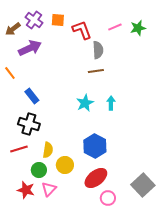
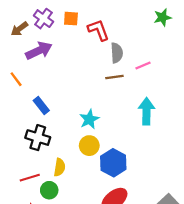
pink line: (115, 27) -> (143, 65), moved
green star: (138, 28) -> (162, 17), moved
cyan star: (85, 103) -> (89, 119), moved
cyan arrow: (111, 103) -> (146, 111), moved, size x1.6
red line: (19, 149) -> (30, 178), moved
yellow circle: (65, 165) -> (89, 146), moved

